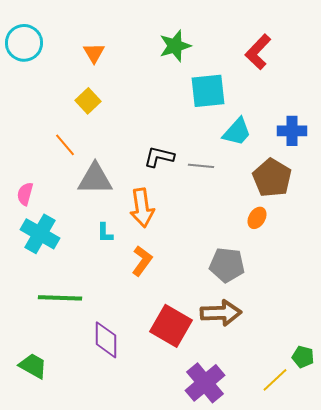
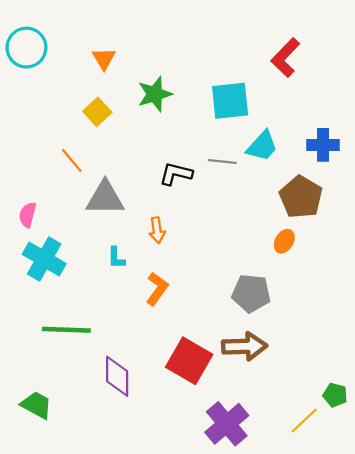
green star: (175, 46) -> (155, 94), moved
gray line: (201, 166) -> (222, 162), moved
orange arrow: (142, 208) -> (157, 230), size x0.6

